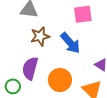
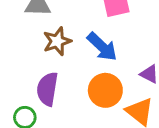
orange circle: (60, 80) -> (105, 90), moved

